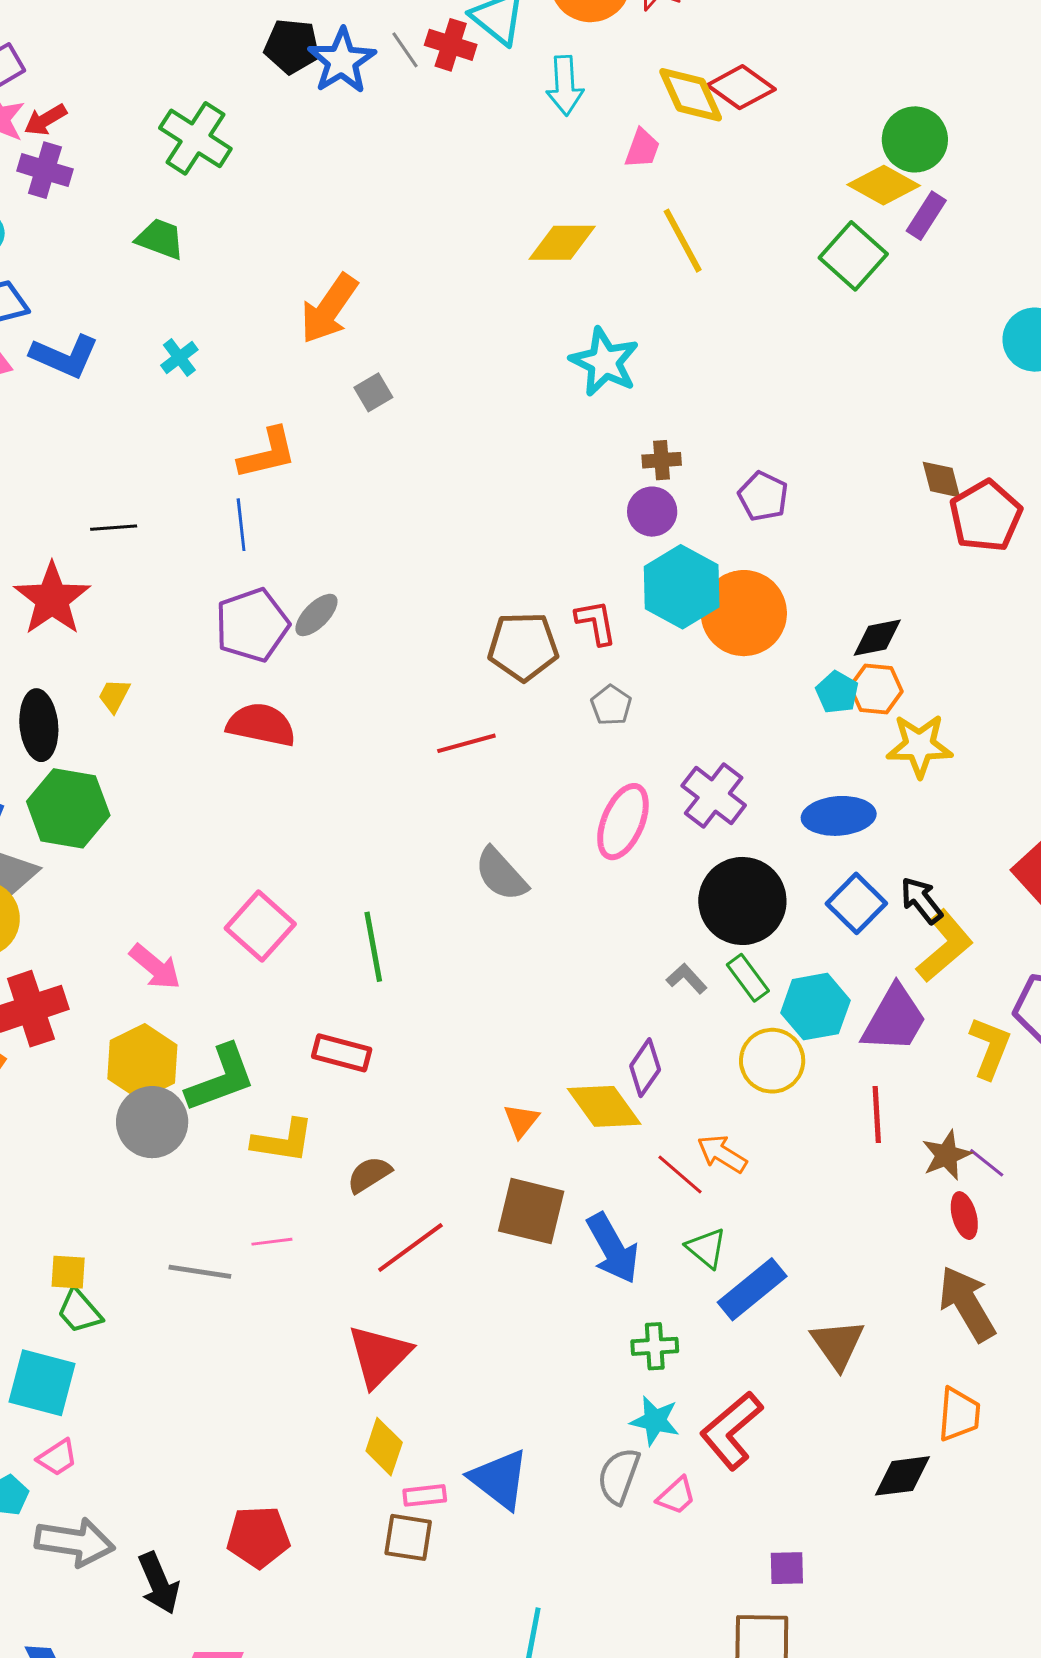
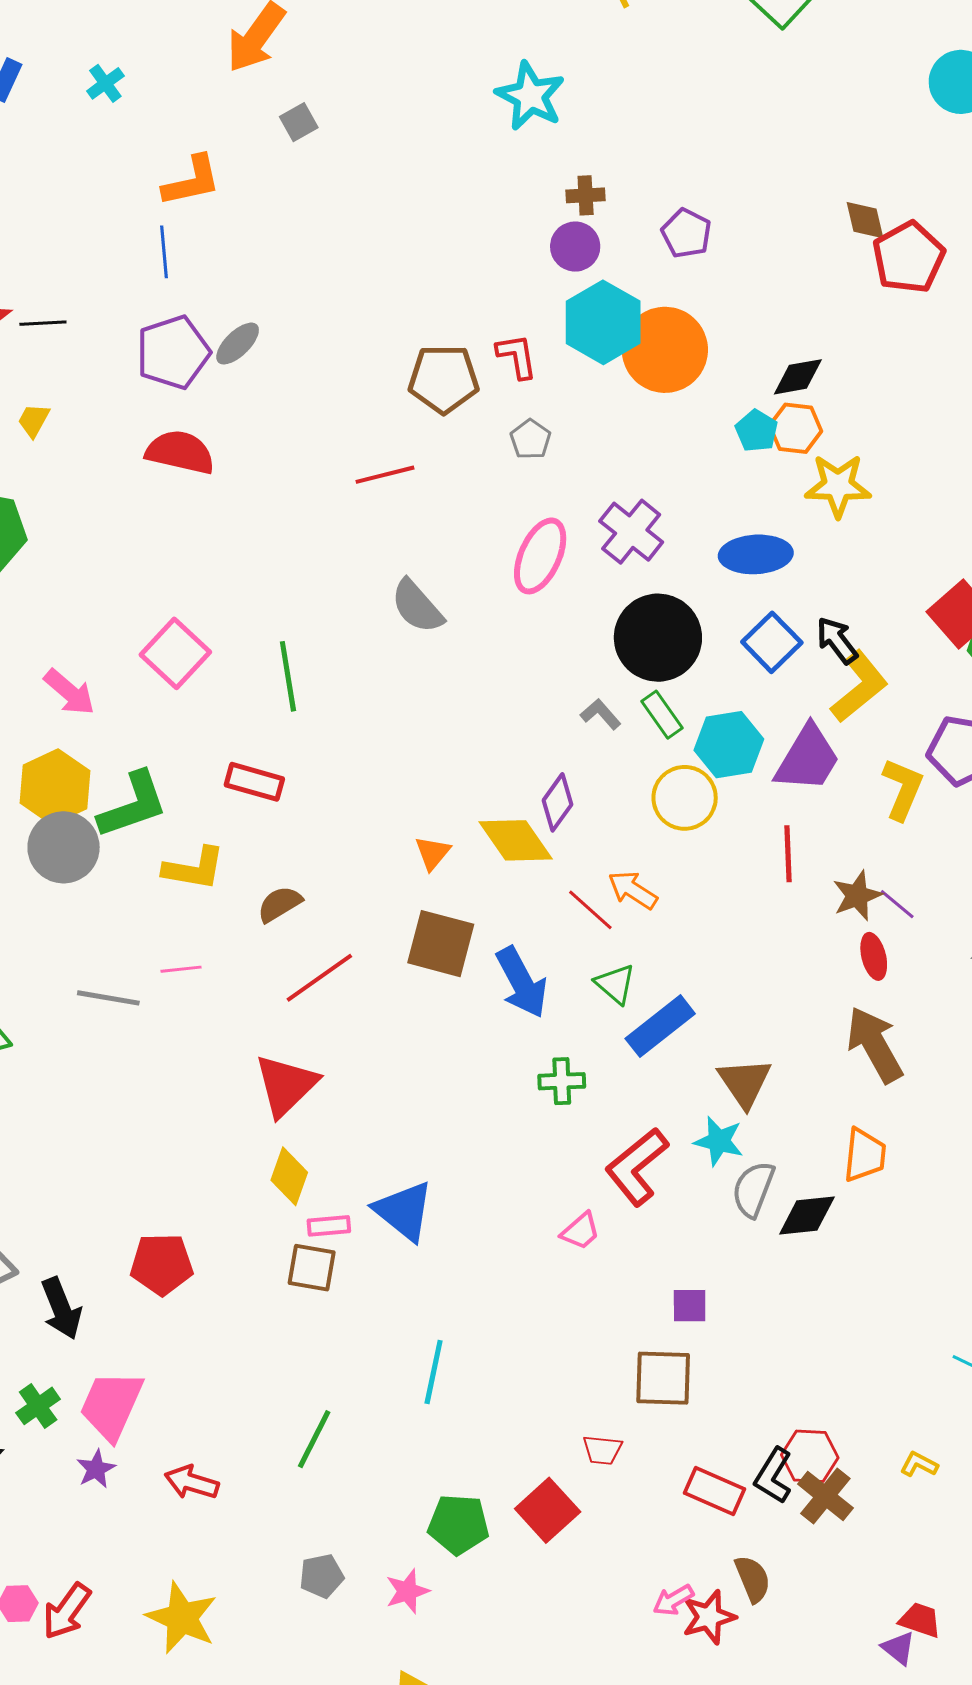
black line: (114, 528) -> (43, 323), moved
cyan star: (655, 1421) -> (719, 1141), moved
gray semicircle: (619, 1476) -> (753, 1189), moved

